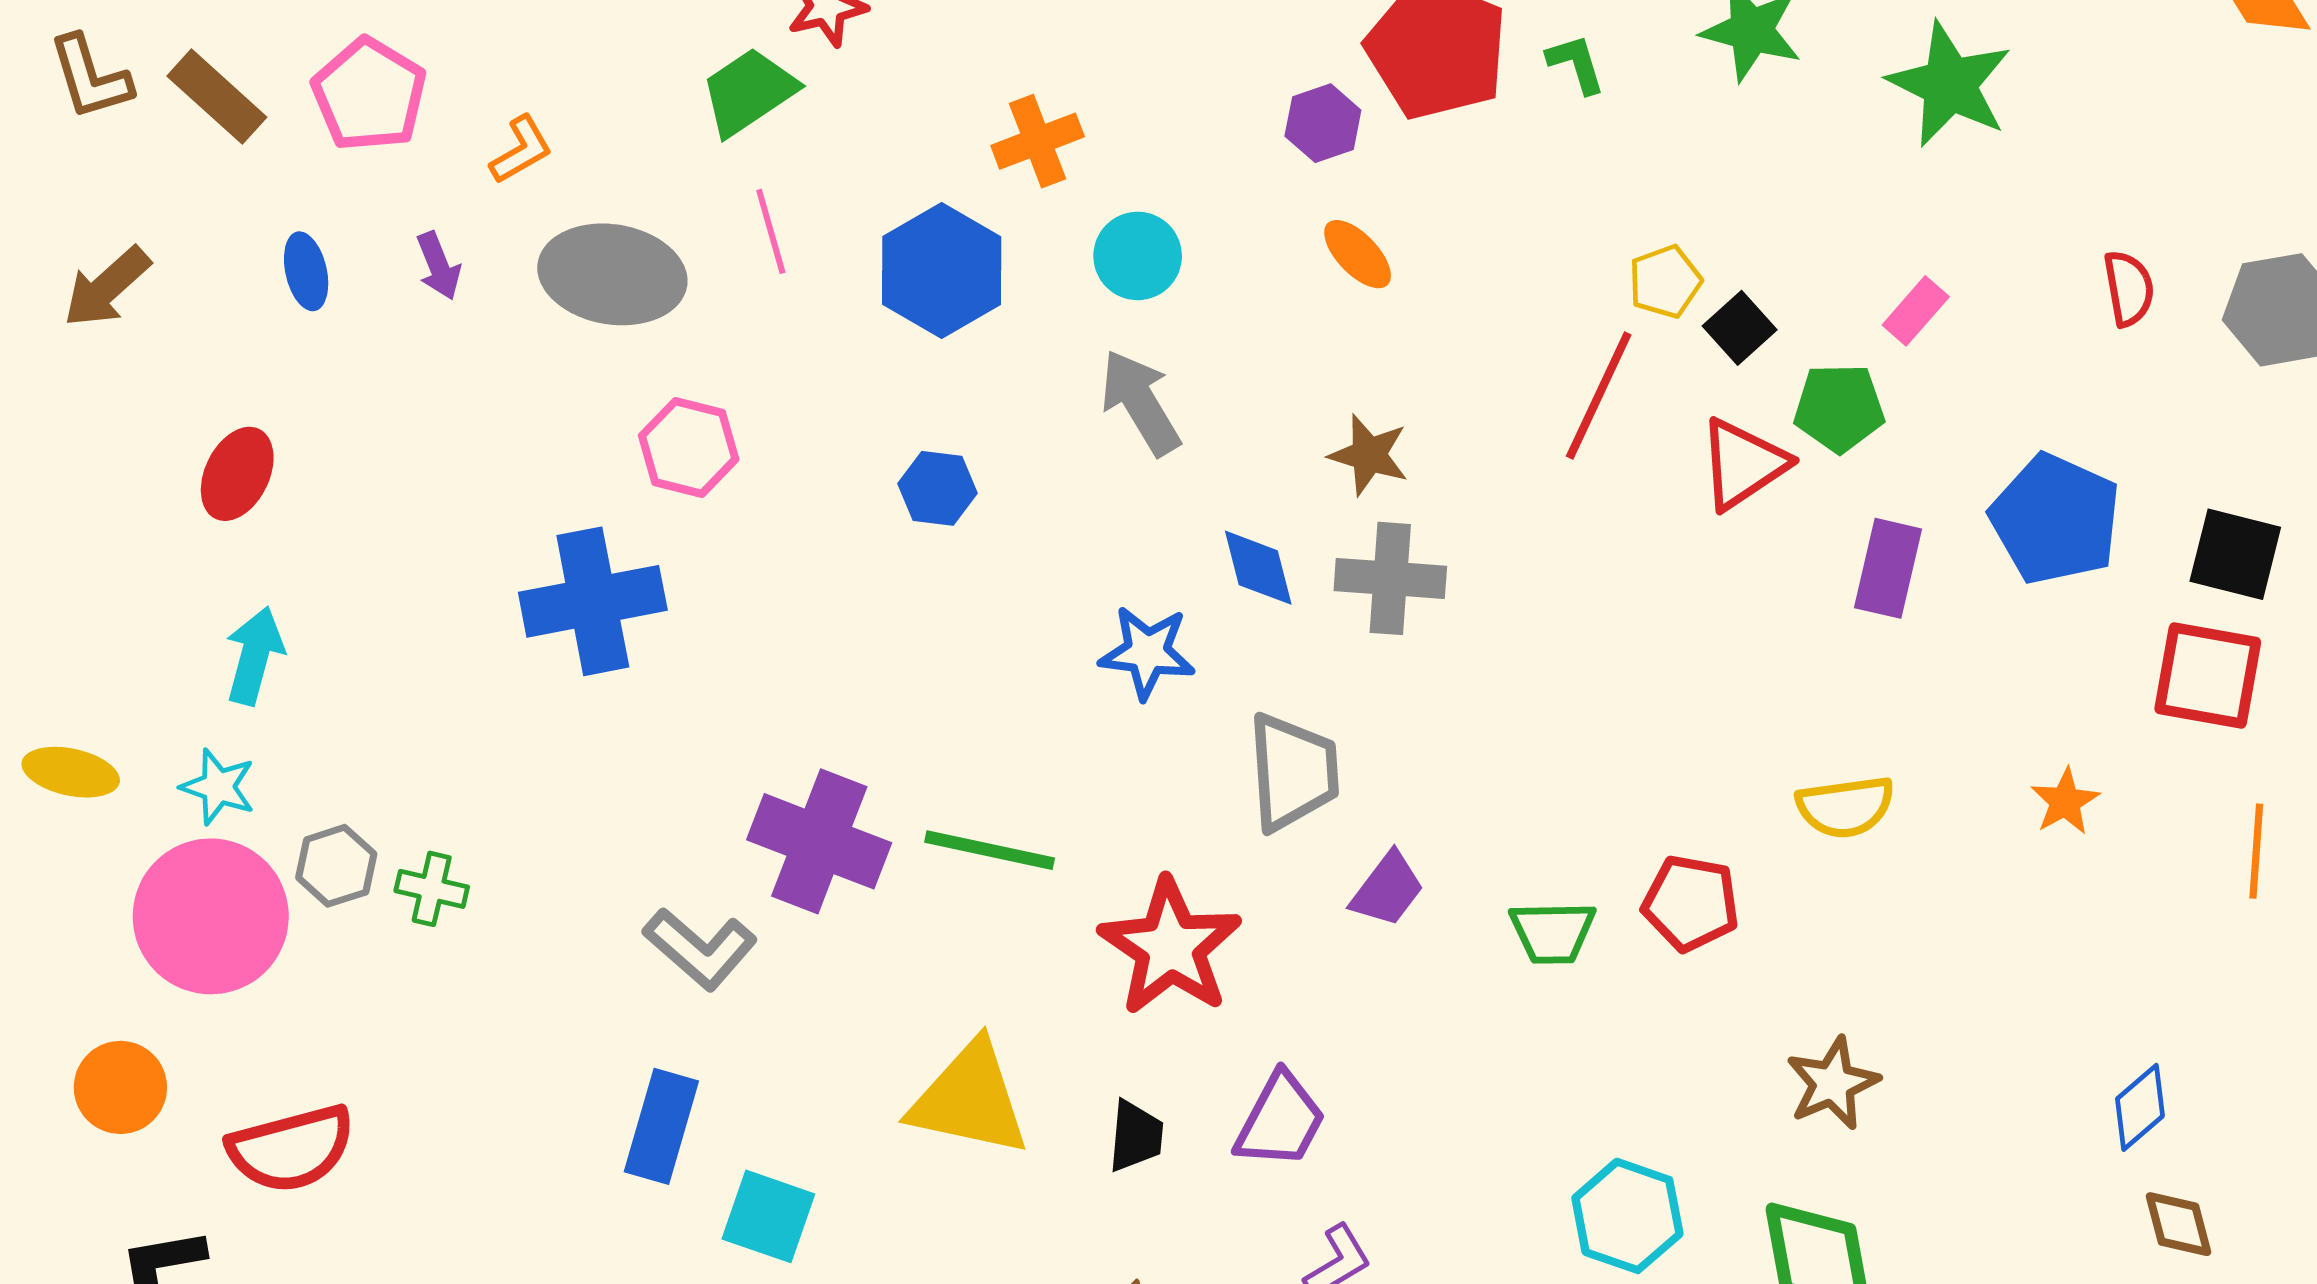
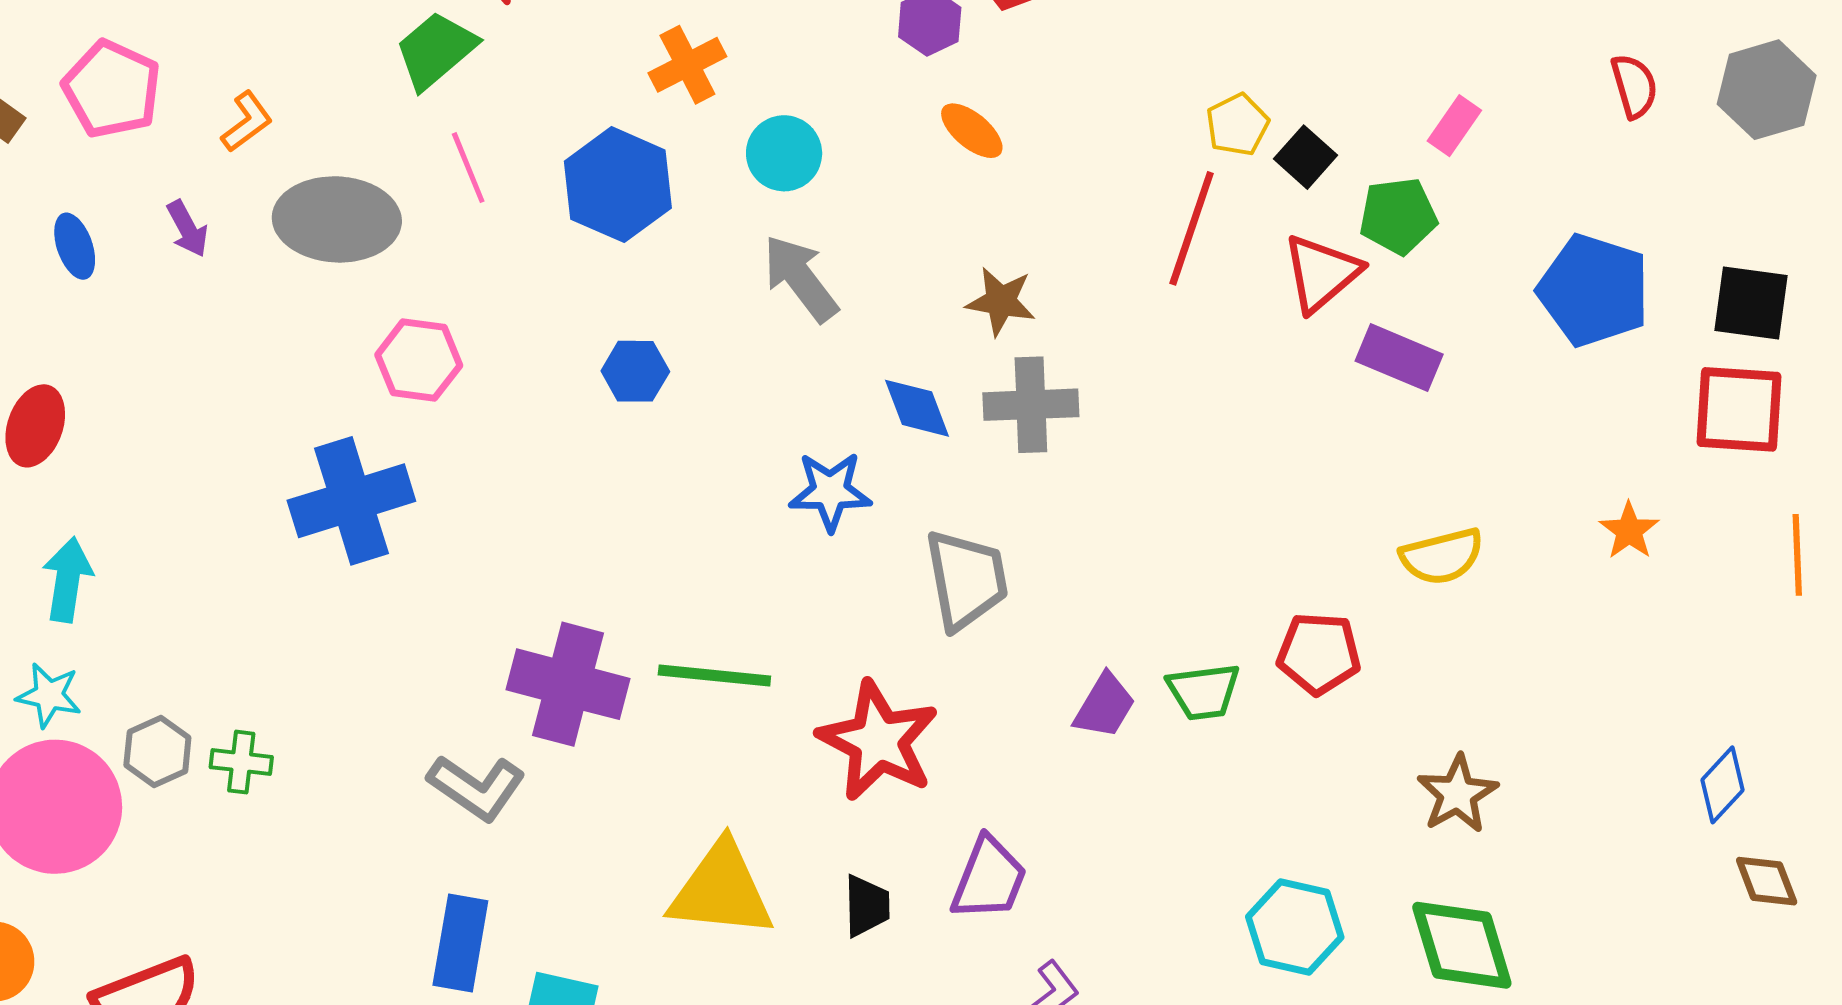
purple rectangle: (1888, 568) -> (1399, 358), moved, turned -74
purple trapezoid: (1387, 889) -> (1105, 706), moved

